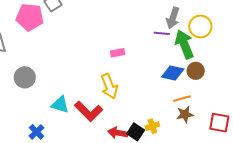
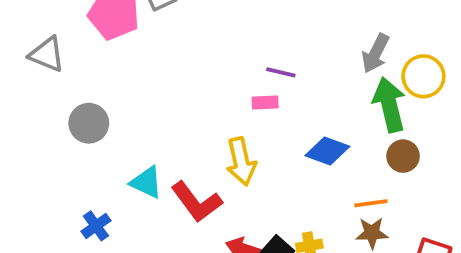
purple line: (162, 33) -> (281, 72), moved
blue diamond: (173, 73) -> (327, 151), moved

